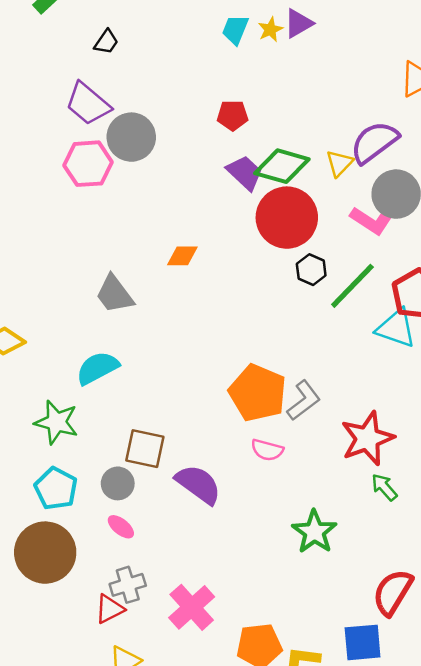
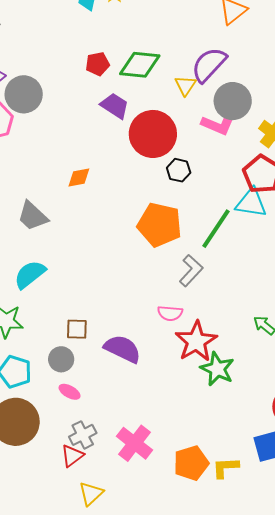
green diamond: (282, 166) -> (140, 65), moved
green line: (352, 286) -> (216, 229), moved
orange pentagon: (258, 393) -> (160, 225), moved
red star: (367, 438) -> (196, 341), moved
brown square: (145, 449) -> (77, 329), size x0.7

